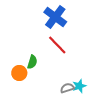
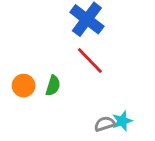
orange circle: (19, 73) -> (24, 86), moved

